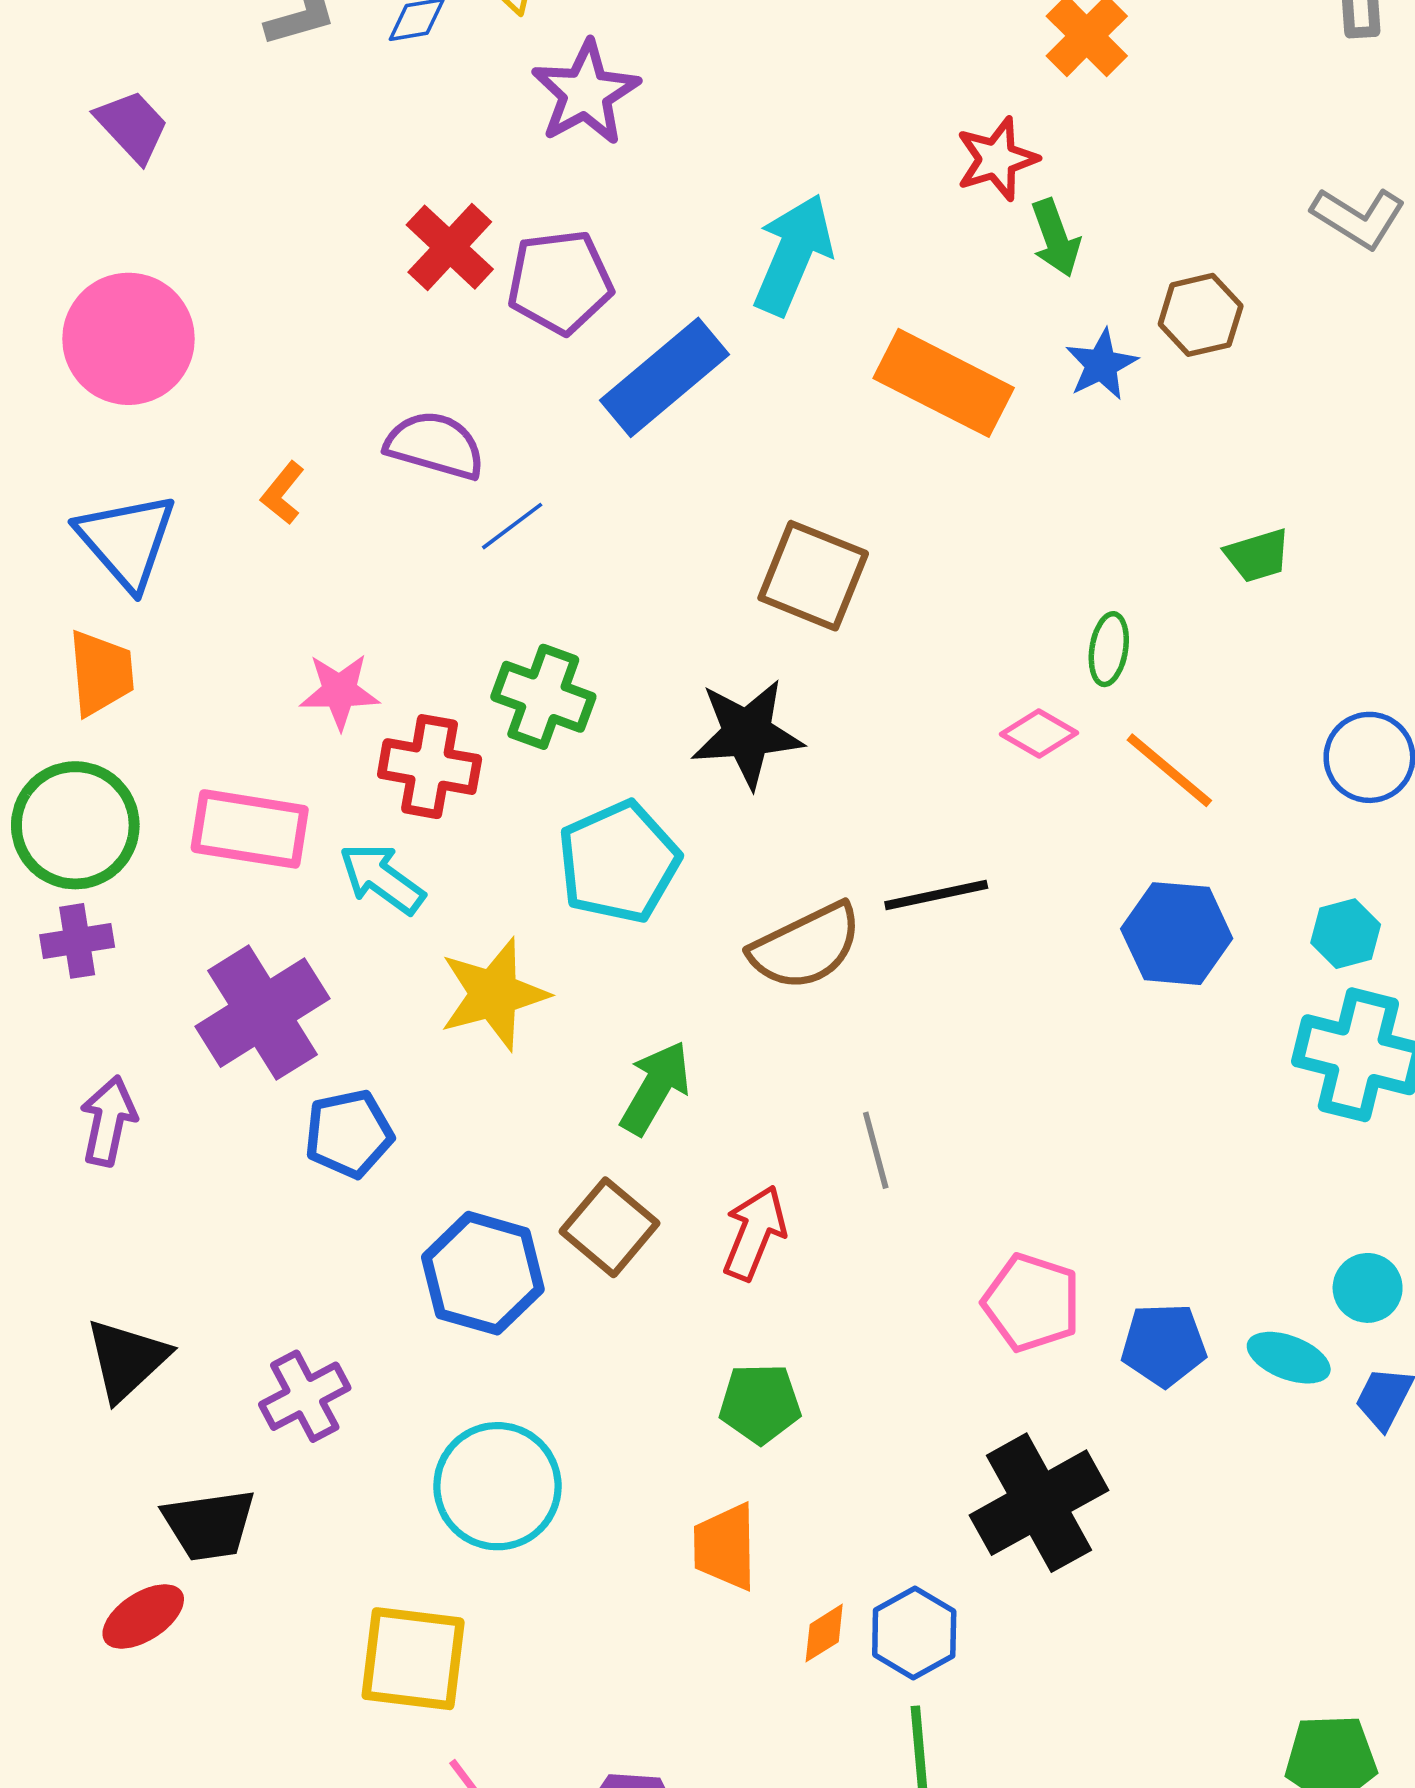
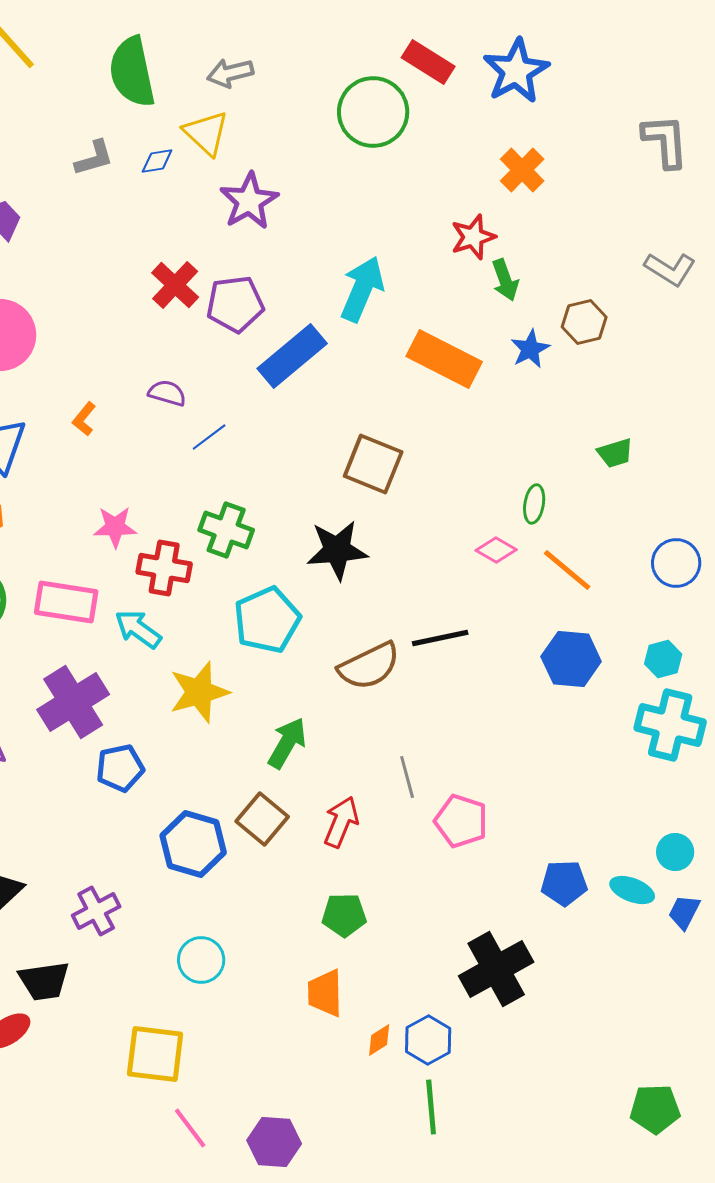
purple semicircle: (435, 445) -> (167, 393), size x0.7
pink pentagon: (1032, 1303) -> (461, 821), moved
cyan circle: (497, 1486) -> (201, 960), size x0.7

